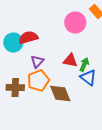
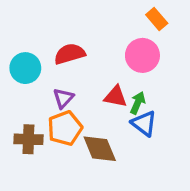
pink circle: (75, 23) -> (142, 55), moved
red semicircle: (28, 38) -> (70, 54), moved

